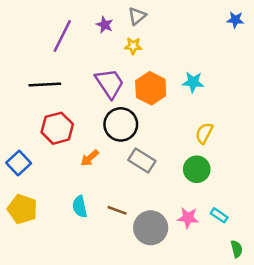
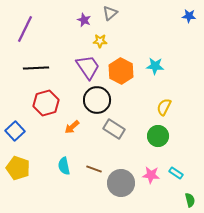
purple line: (62, 36) -> (25, 29), moved
yellow star: (133, 46) -> (100, 41), moved

